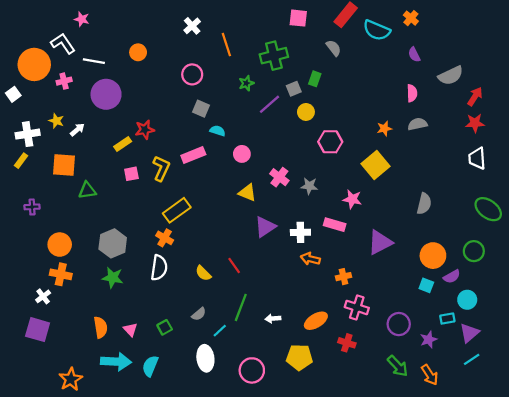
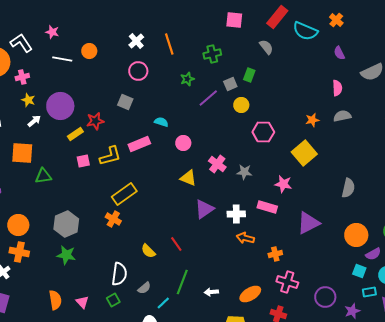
pink star: (82, 19) -> (52, 32), moved
white cross: (192, 26) -> (136, 41), moved
green cross: (274, 56) -> (212, 54), size x0.7
white line: (94, 61) -> (62, 59), moved
purple circle: (106, 94) -> (60, 106), moved
gray square: (201, 109) -> (125, 102), moved
yellow star: (56, 121) -> (28, 100), moved
yellow L-shape: (161, 168) -> (110, 156), turned 50
white semicircle: (159, 268) -> (119, 274), moved
cyan square: (426, 285) -> (359, 271), moved

